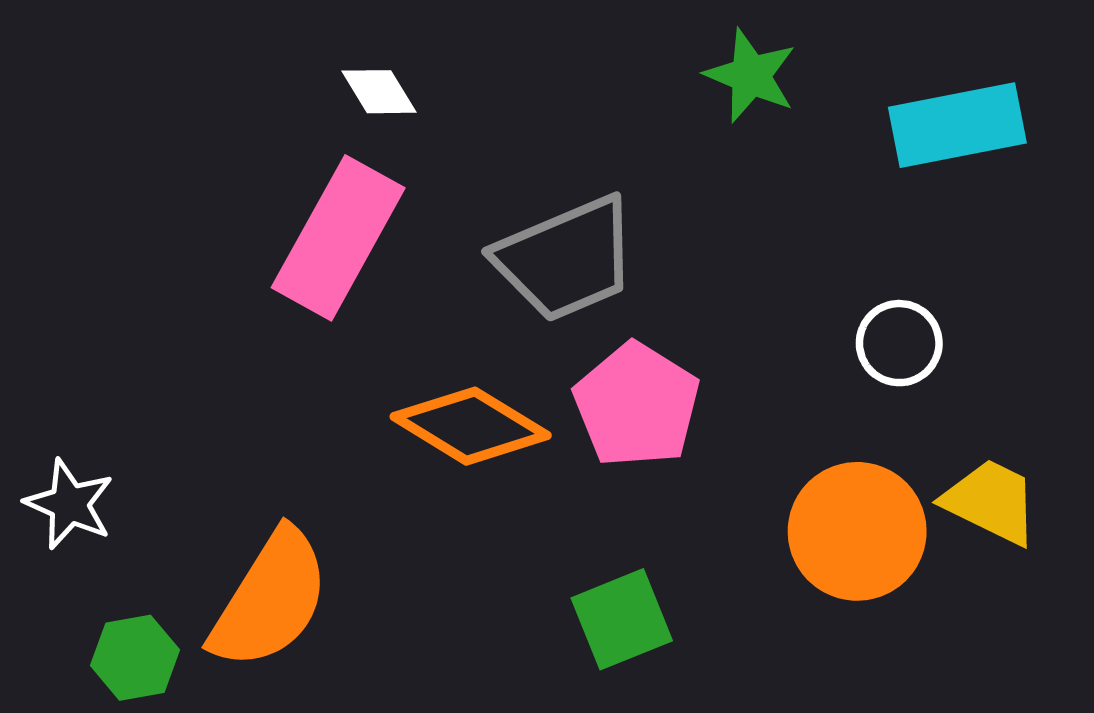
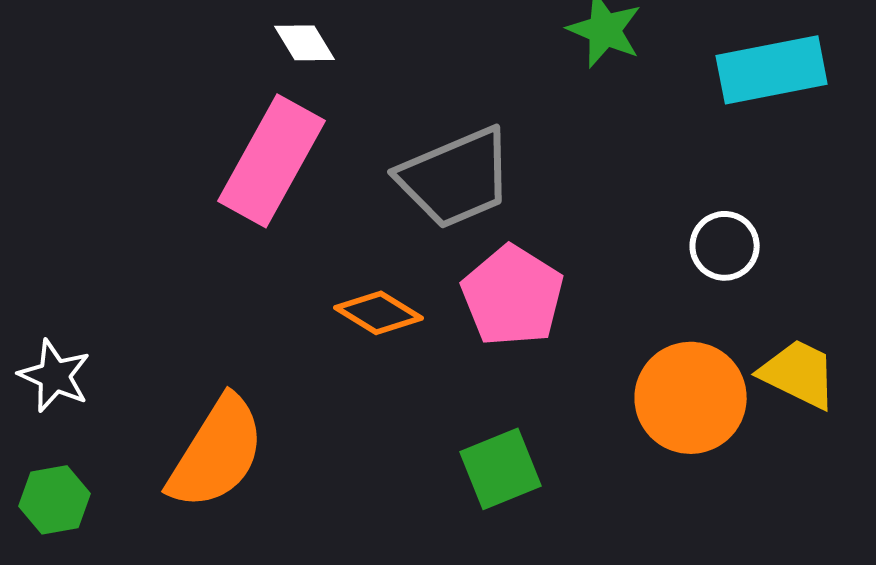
orange diamond: (471, 426) -> (379, 313), size x0.7
green hexagon: (135, 658) -> (55, 500), moved

